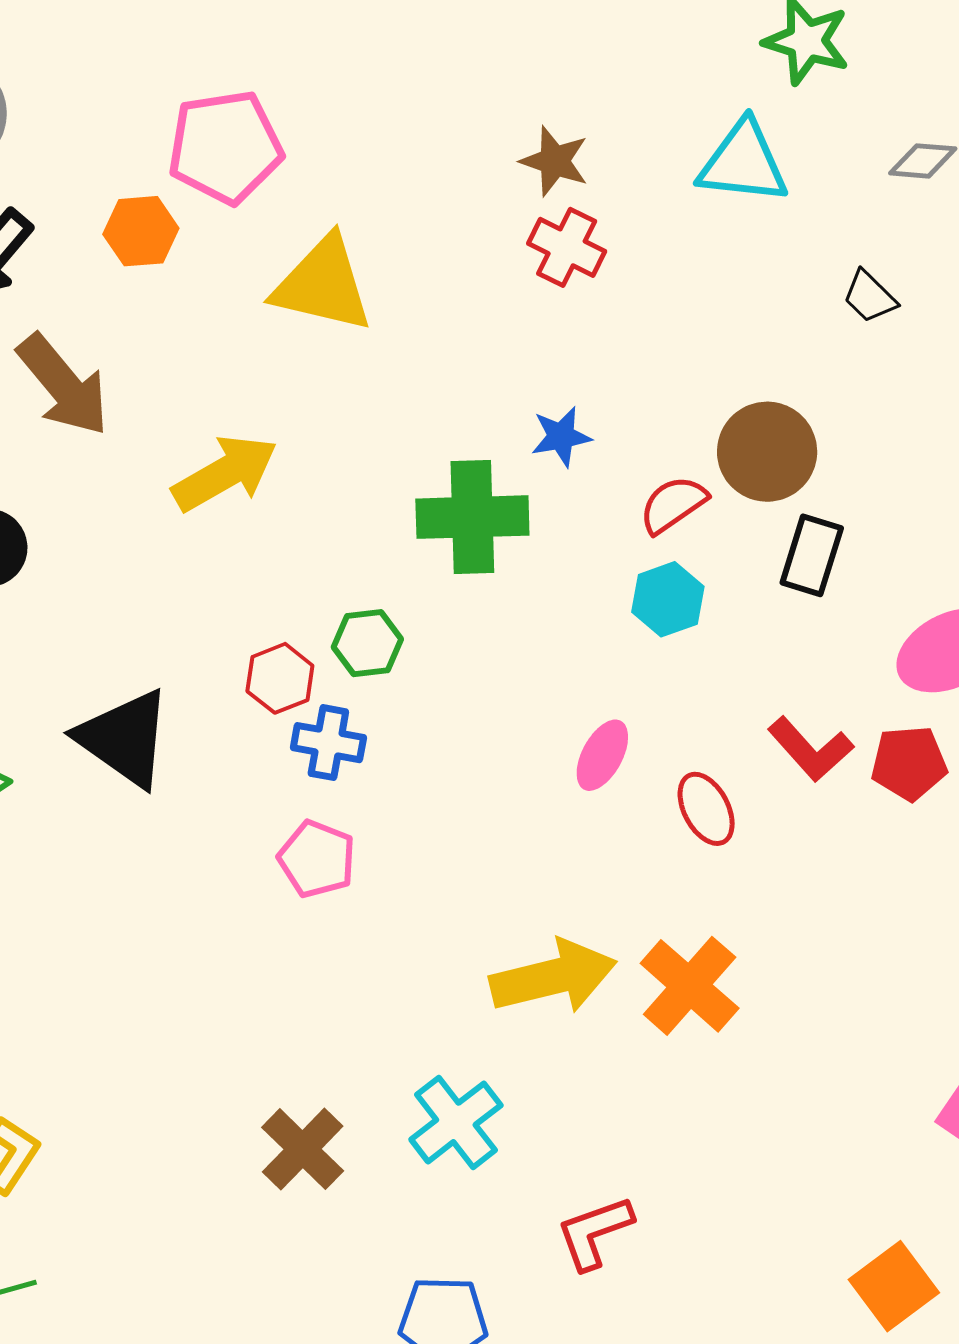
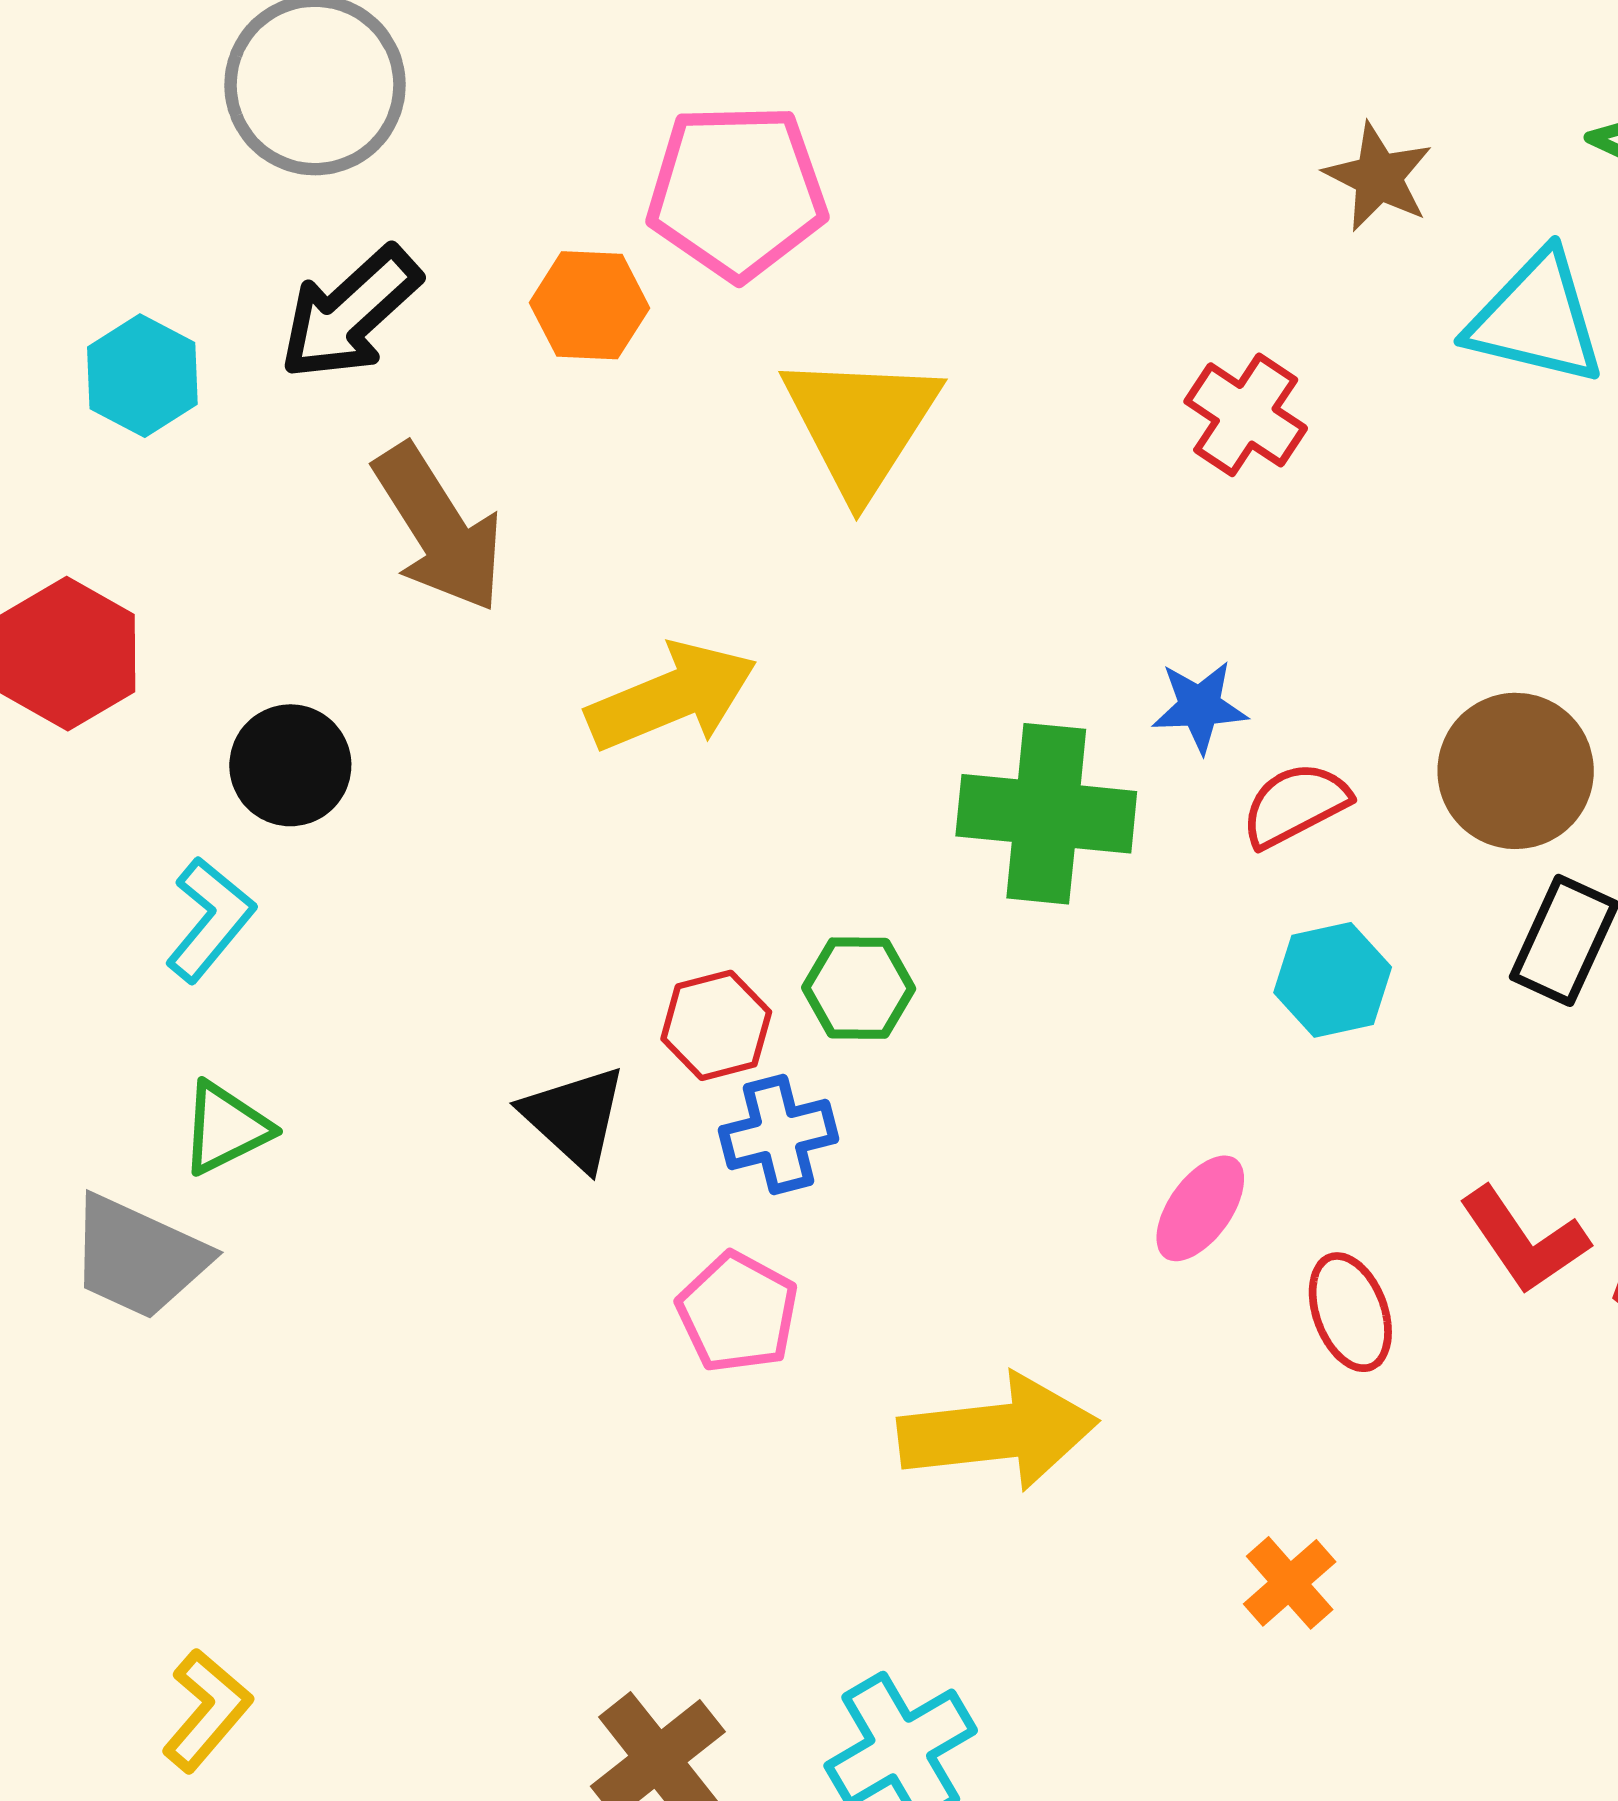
brown star: (555, 161) -> (1378, 177), moved
yellow triangle: (323, 285) -> (861, 424), turned 42
red semicircle: (673, 505) -> (1295, 805), moved
black triangle: (124, 738) -> (574, 1117), moved, size x0.7
blue cross: (328, 743) -> (778, 1135), turned -32
yellow arrow: (553, 977) -> (998, 1432), moved
orange cross: (690, 986) -> (1290, 1583), size x0.6

